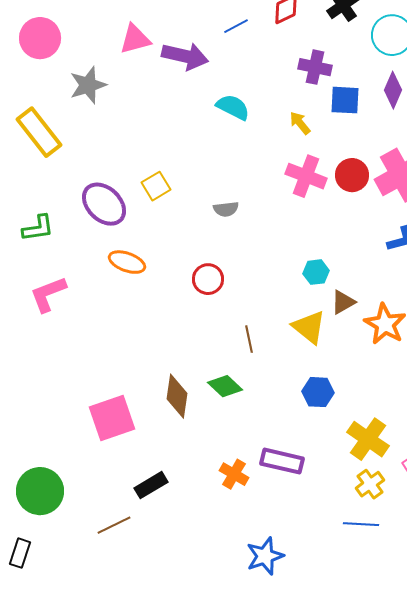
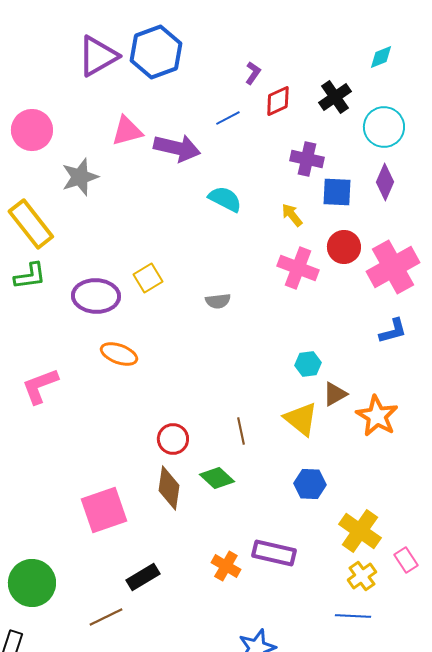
red circle: (352, 175) -> (344, 247), moved
purple ellipse: (104, 204) -> (96, 296), turned -42
green L-shape: (38, 228) -> (30, 276), moved
red circle: (208, 279) -> (173, 439), moved

